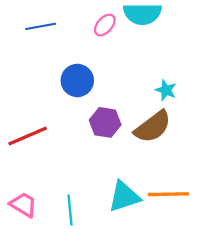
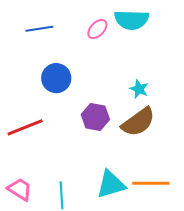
blue circle: (77, 80) -> (56, 78), moved
cyan star: (166, 90) -> (139, 89), moved

